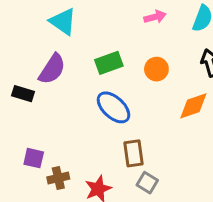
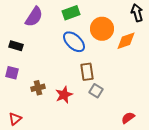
orange circle: (156, 69) -> (102, 29), moved, size x1.5
black rectangle: (23, 94) -> (16, 46), moved
purple square: (34, 158) -> (12, 73), moved

